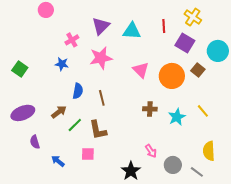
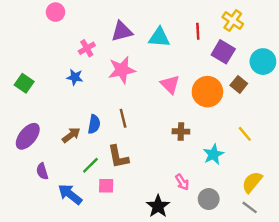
purple triangle: (101, 26) -> (122, 31), turned 30
blue semicircle: (78, 91) -> (94, 124), moved
purple ellipse: (23, 113) -> (28, 136), turned -30
cyan star: (177, 117) -> (213, 154), moved
green line: (75, 125) -> (90, 165), moved
yellow semicircle: (209, 151) -> (252, 182), turned 42
blue arrow: (58, 161) -> (70, 194), size x1.5
gray line: (197, 172) -> (250, 207), moved

